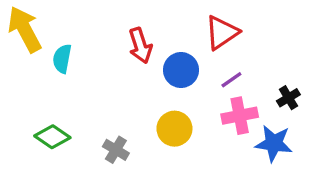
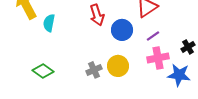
gray cross: (116, 150) -> (94, 70), moved, turned 35

